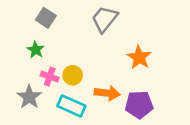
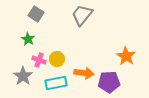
orange star: (139, 57) -> (126, 56), moved
cyan rectangle: (71, 106) -> (56, 83), turned -35

